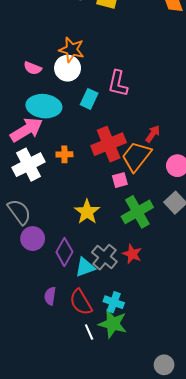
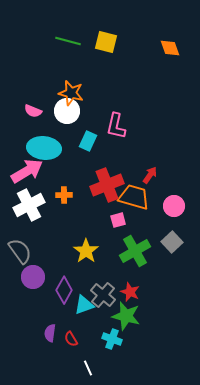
orange trapezoid: (136, 156) -> (134, 197), turned 68
red semicircle: (81, 302) -> (71, 339), moved, size x0.6
green star: (113, 324) -> (126, 316), moved

